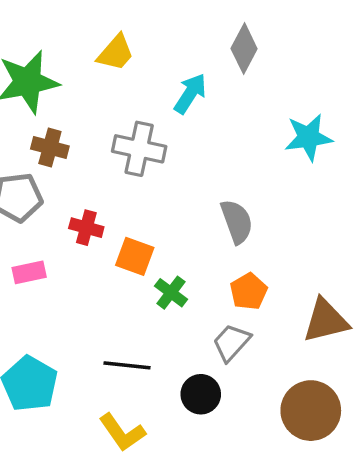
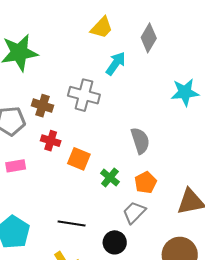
yellow trapezoid: (116, 53) -> (102, 28), moved
brown cross: (50, 148) -> (43, 106), moved
green cross: (171, 293) -> (110, 178), moved

